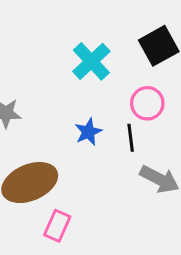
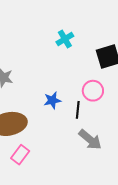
cyan cross: (91, 61) -> (65, 39), moved, size x0.7

